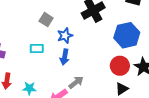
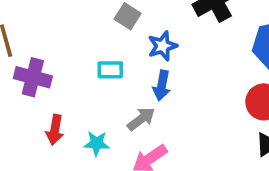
gray arrow: (76, 82) -> (141, 119), moved

